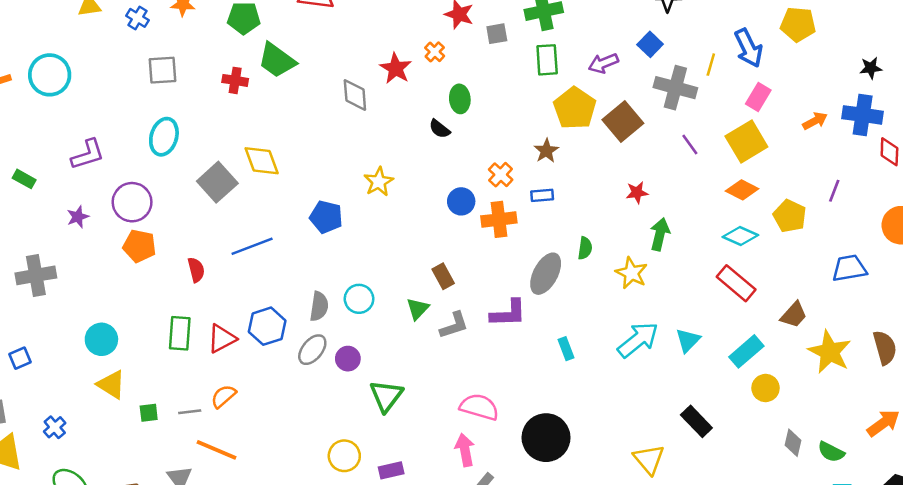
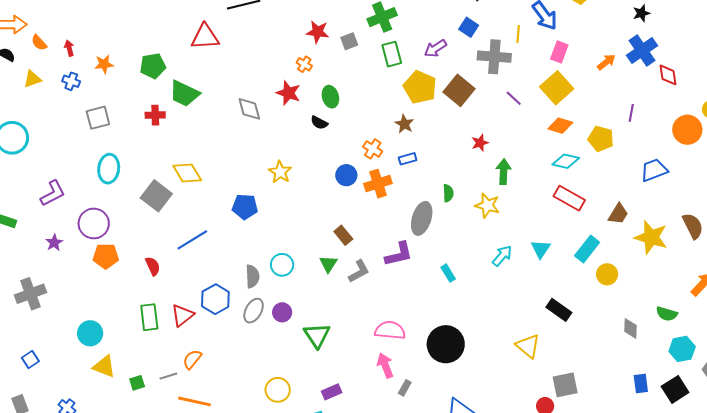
red star: (396, 68) -> (288, 93), moved
blue cross: (863, 115) -> (642, 51), turned -32
cyan arrow: (638, 340) -> (502, 256), size x0.7
gray diamond: (793, 443) -> (630, 328), moved
yellow circle: (344, 456) -> (278, 390), moved

